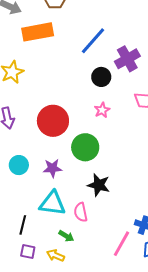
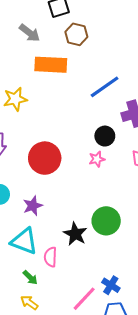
black circle: (101, 77) -> (105, 136), moved
green circle: (85, 147) -> (106, 221), moved
purple star: (52, 168) -> (33, 206), turned -30
yellow arrow: (55, 255) -> (29, 303), moved

